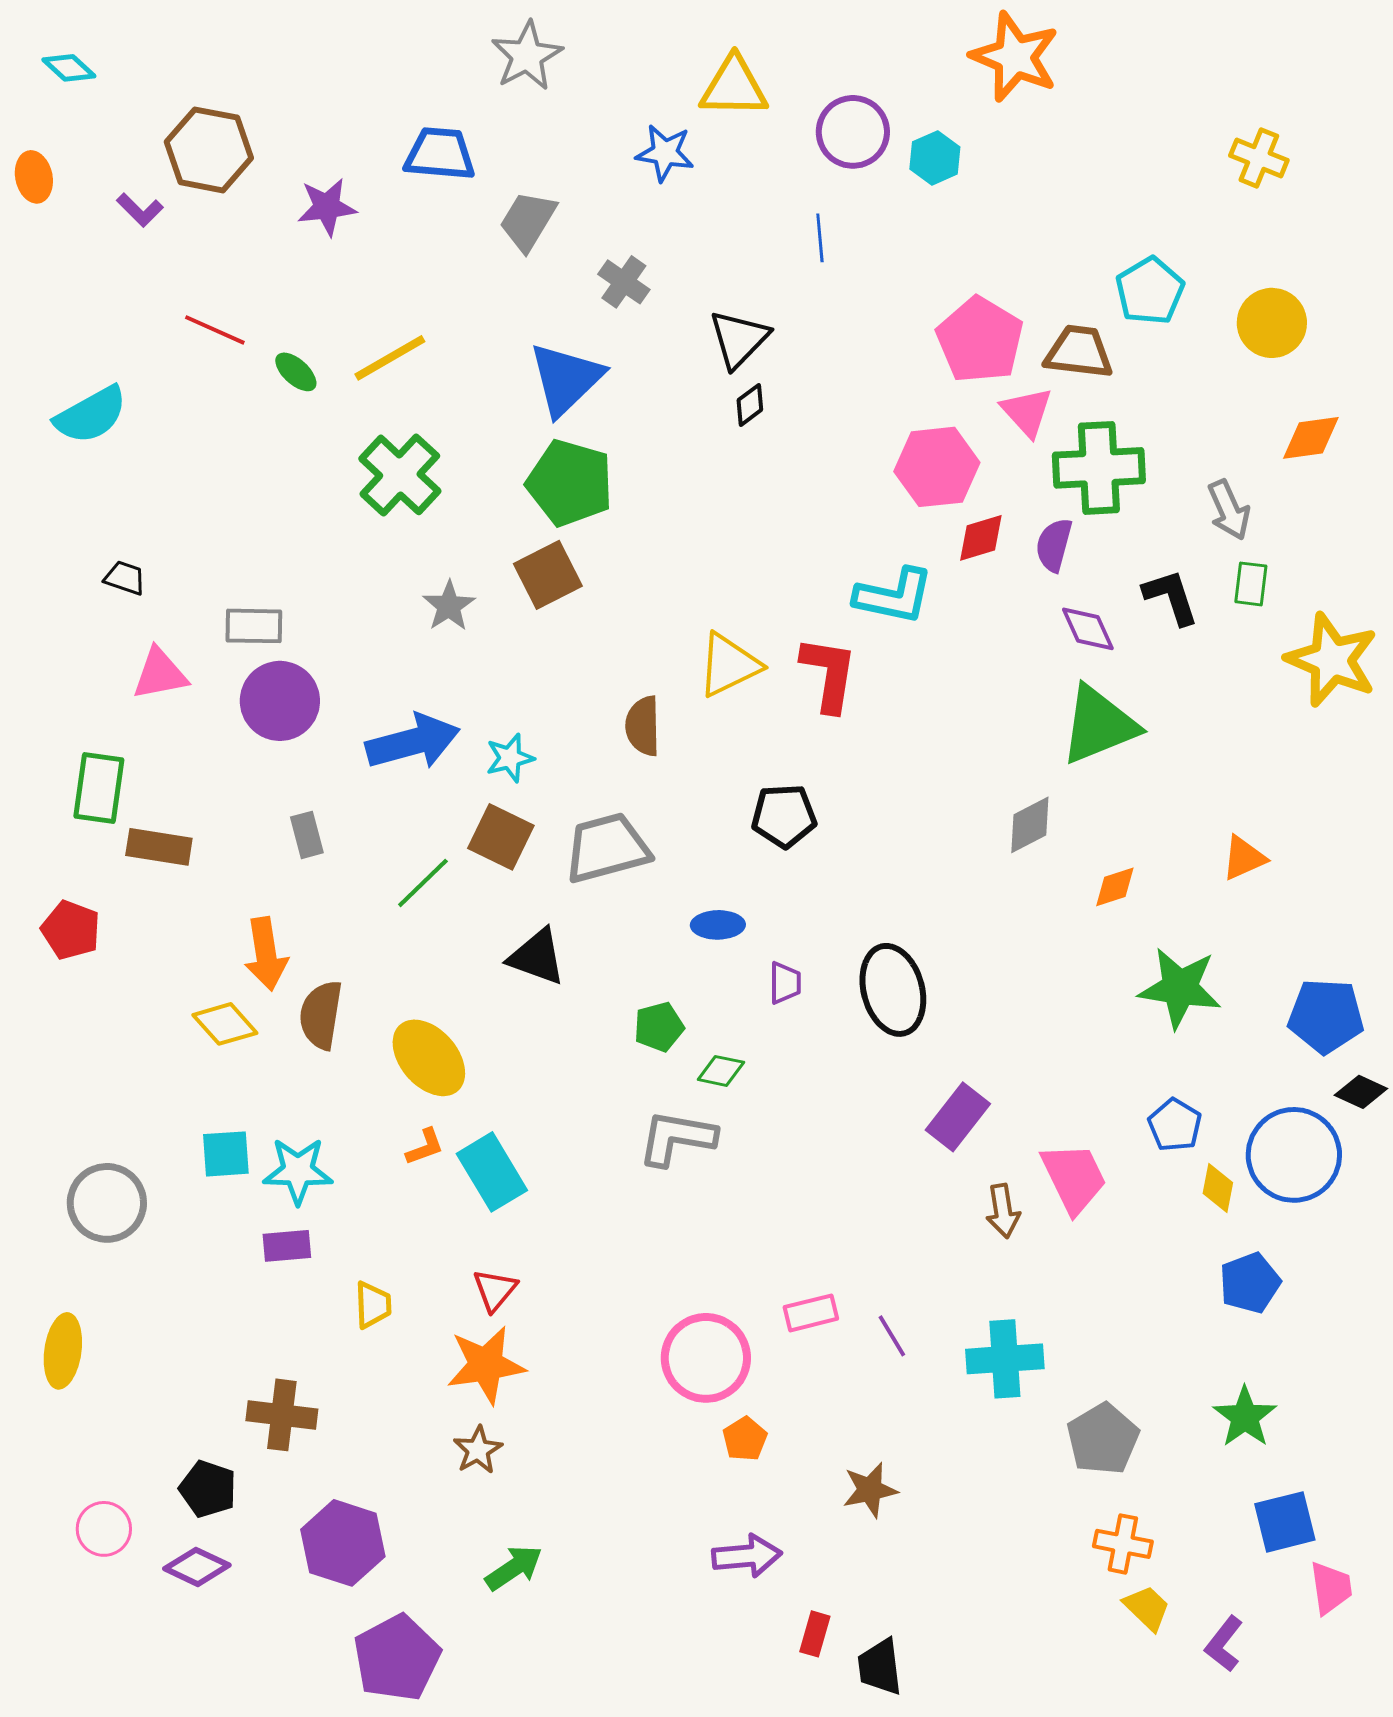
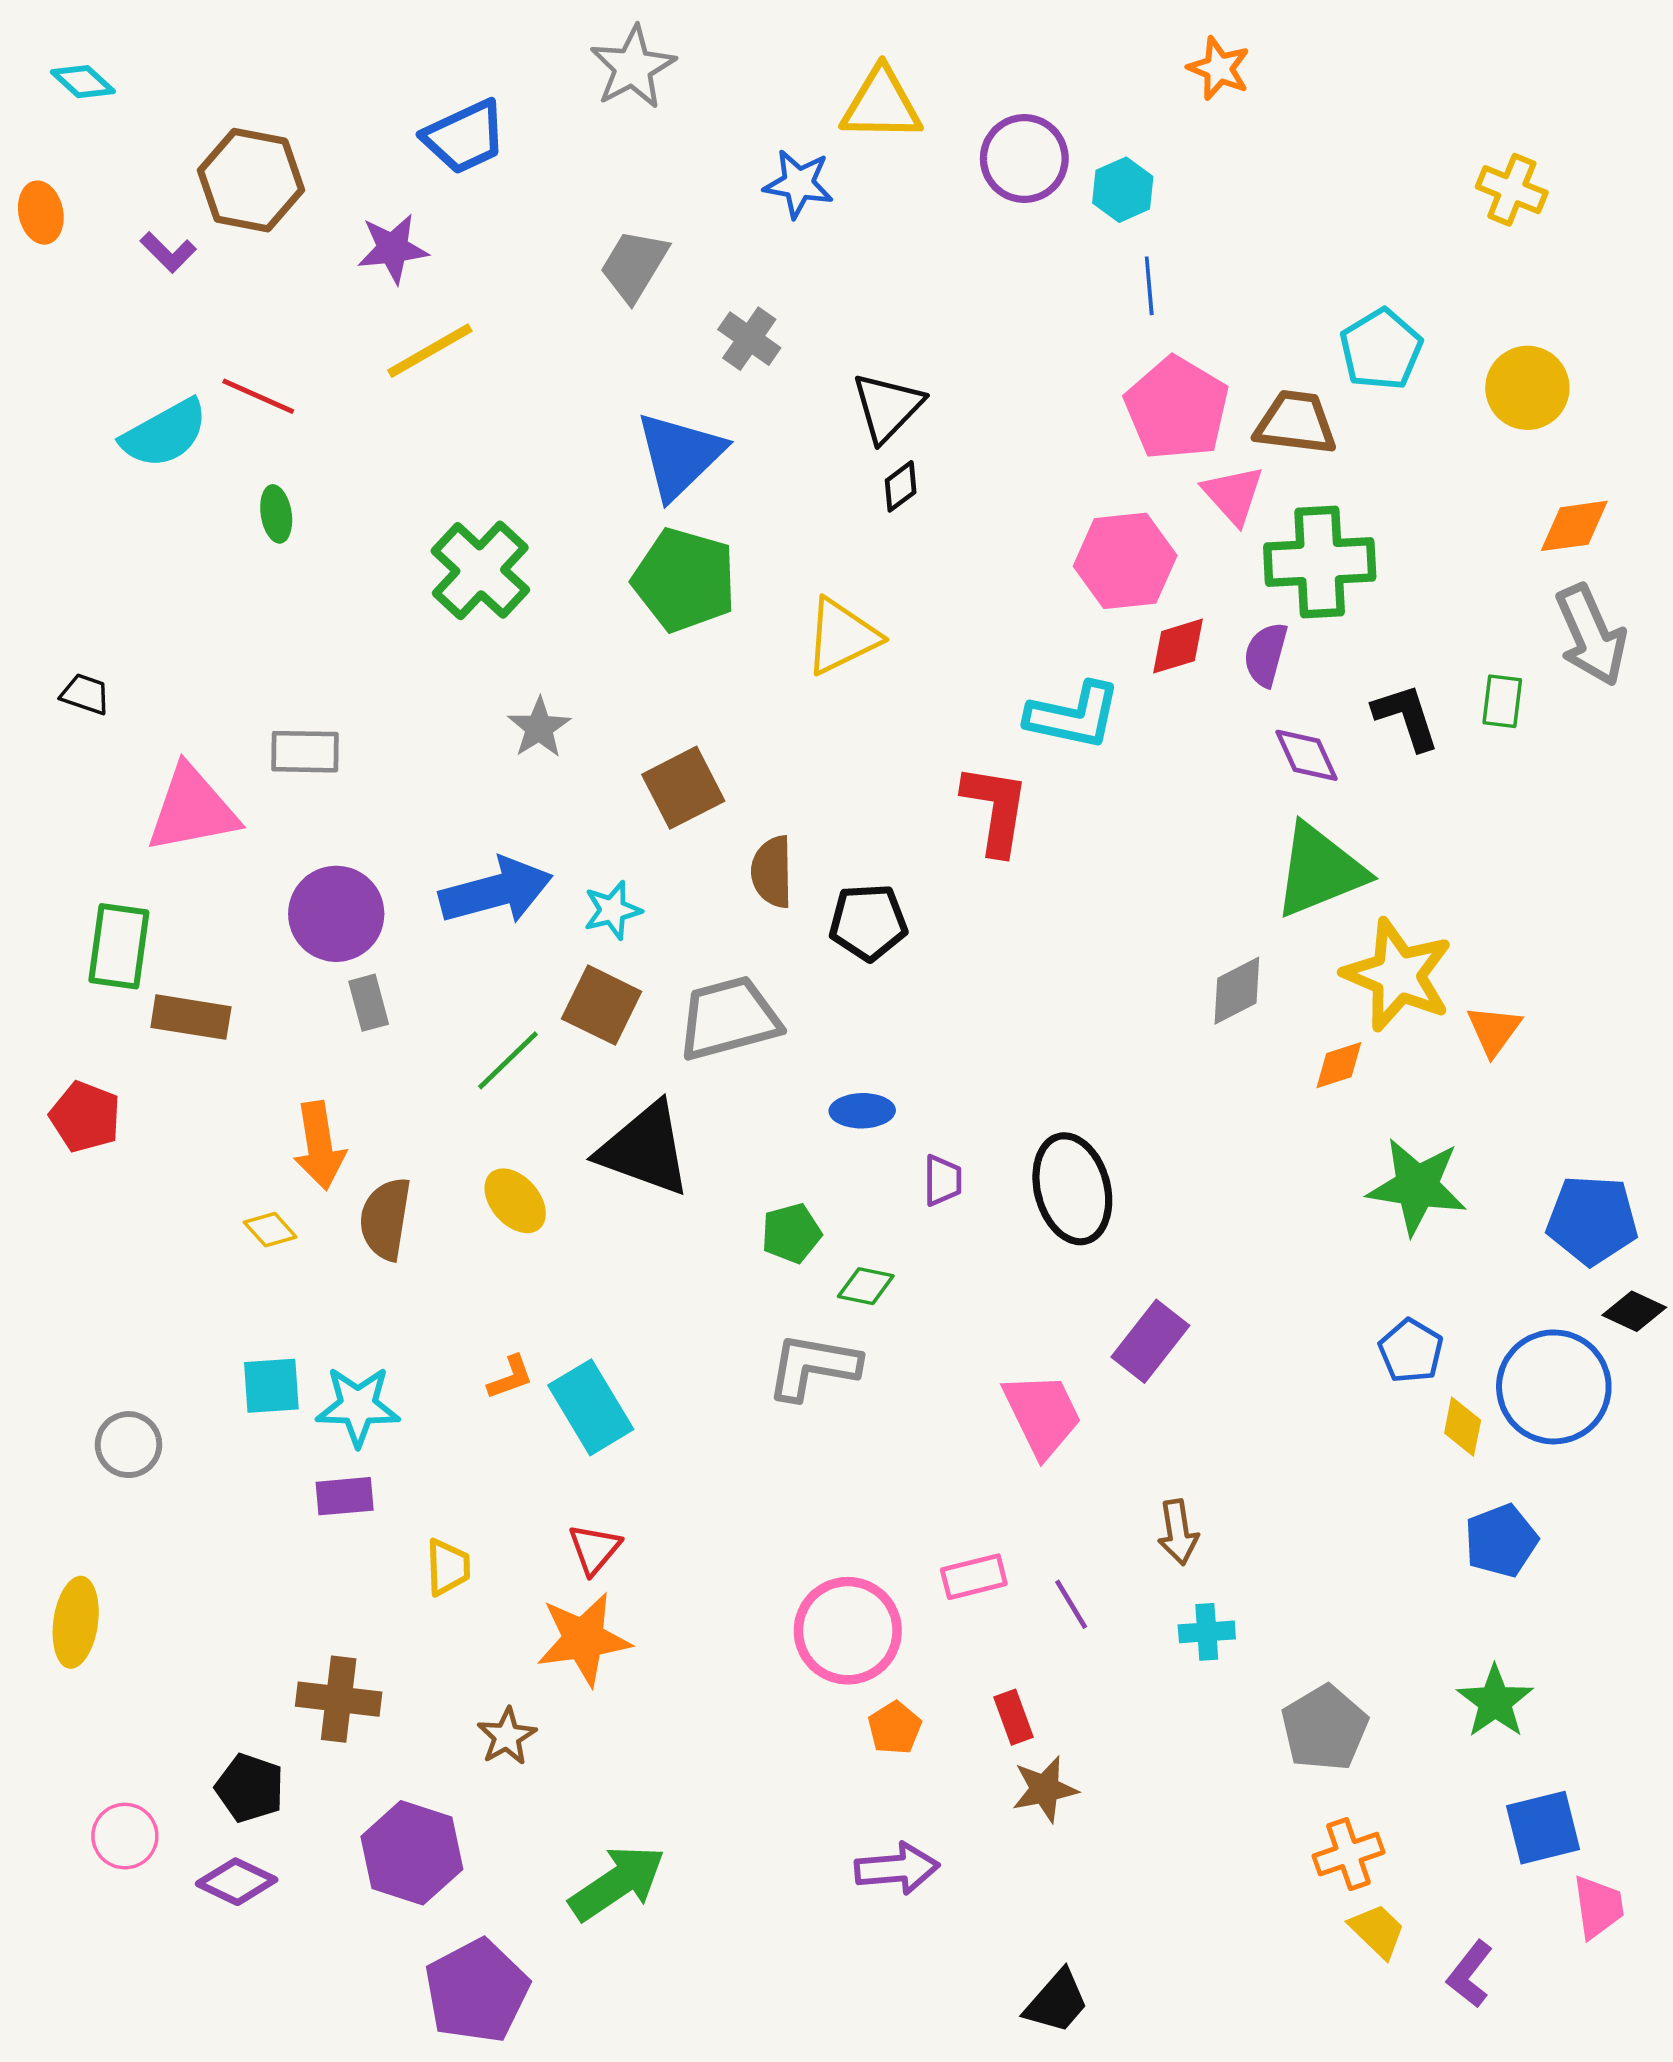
orange star: (1015, 57) -> (1219, 68), size x0.6
blue trapezoid: (440, 154) -> (465, 137), moved, turned 150
blue line: (820, 238) -> (1149, 286), moved
yellow line: (390, 358) -> (430, 351), moved
green ellipse: (296, 372) -> (276, 514), moved, turned 39
cyan semicircle: (91, 415) -> (165, 433), moved
gray arrow: (1229, 510) -> (1591, 635), moved, size x1.4
brown square: (548, 575) -> (683, 788), moved
black trapezoid: (125, 578) -> (85, 694), moved
yellow star: (1332, 660) -> (1398, 975), moved
yellow triangle: (729, 665) -> (842, 636), moved
pink triangle: (160, 674) -> (192, 809), size x1.4
purple circle: (280, 701) -> (336, 914), moved
black pentagon: (784, 816) -> (868, 922), moved
orange triangle: (1244, 858) -> (1494, 1030), turned -30
black triangle: (537, 957) -> (645, 1149), size x1.4
yellow diamond: (225, 1024) -> (270, 1230), size x0.7
yellow ellipse: (429, 1058) -> (515, 1201), moved, size x0.7
pink trapezoid: (1074, 1178) -> (1042, 1415), moved
gray circle: (107, 1203) -> (128, 1445), size x0.7
brown arrow: (1003, 1211) -> (1178, 1532), moved
cyan cross: (1005, 1359) -> (1207, 1632), size x0.6
brown star: (478, 1450) -> (507, 1736), moved
orange cross: (1123, 1544) -> (1348, 1854), turned -30
green arrow: (514, 1568) -> (617, 1883), size x1.4
red rectangle: (815, 1634) -> (1013, 1717), moved, turned -36
black trapezoid: (880, 1667) -> (1057, 2002), turned -132

